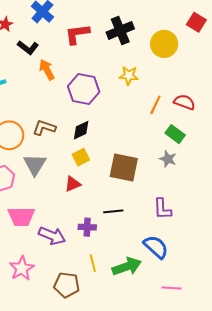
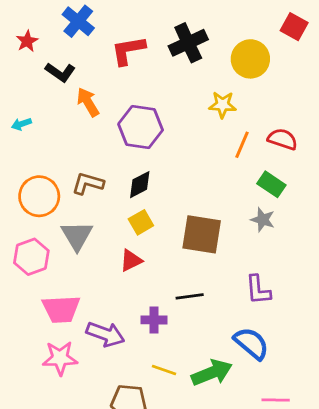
yellow star: (129, 76) -> (222, 105), moved
yellow line: (93, 263) -> (164, 370), turned -54
pink star: (22, 268) -> (60, 358), moved, turned 30

